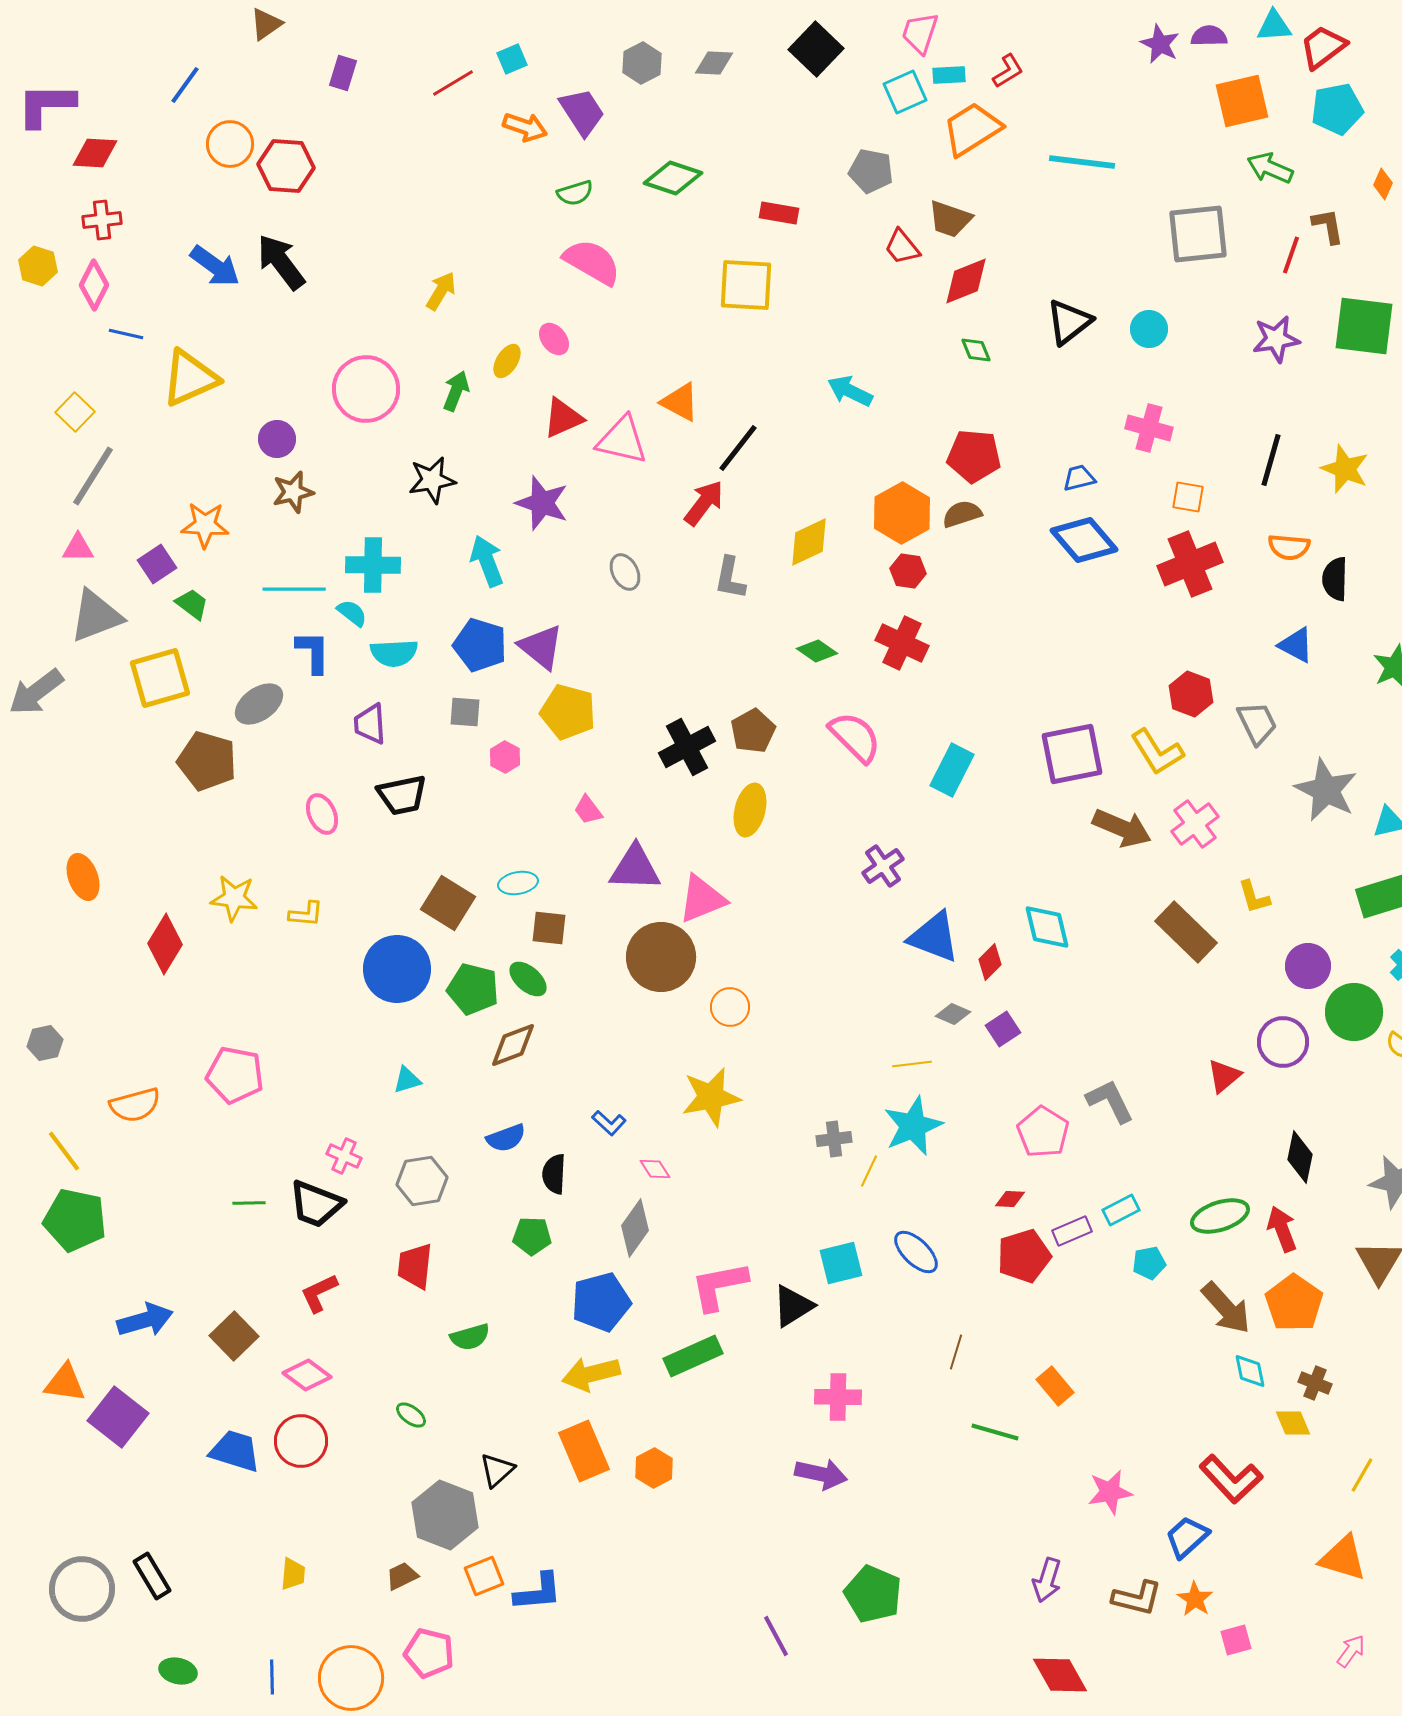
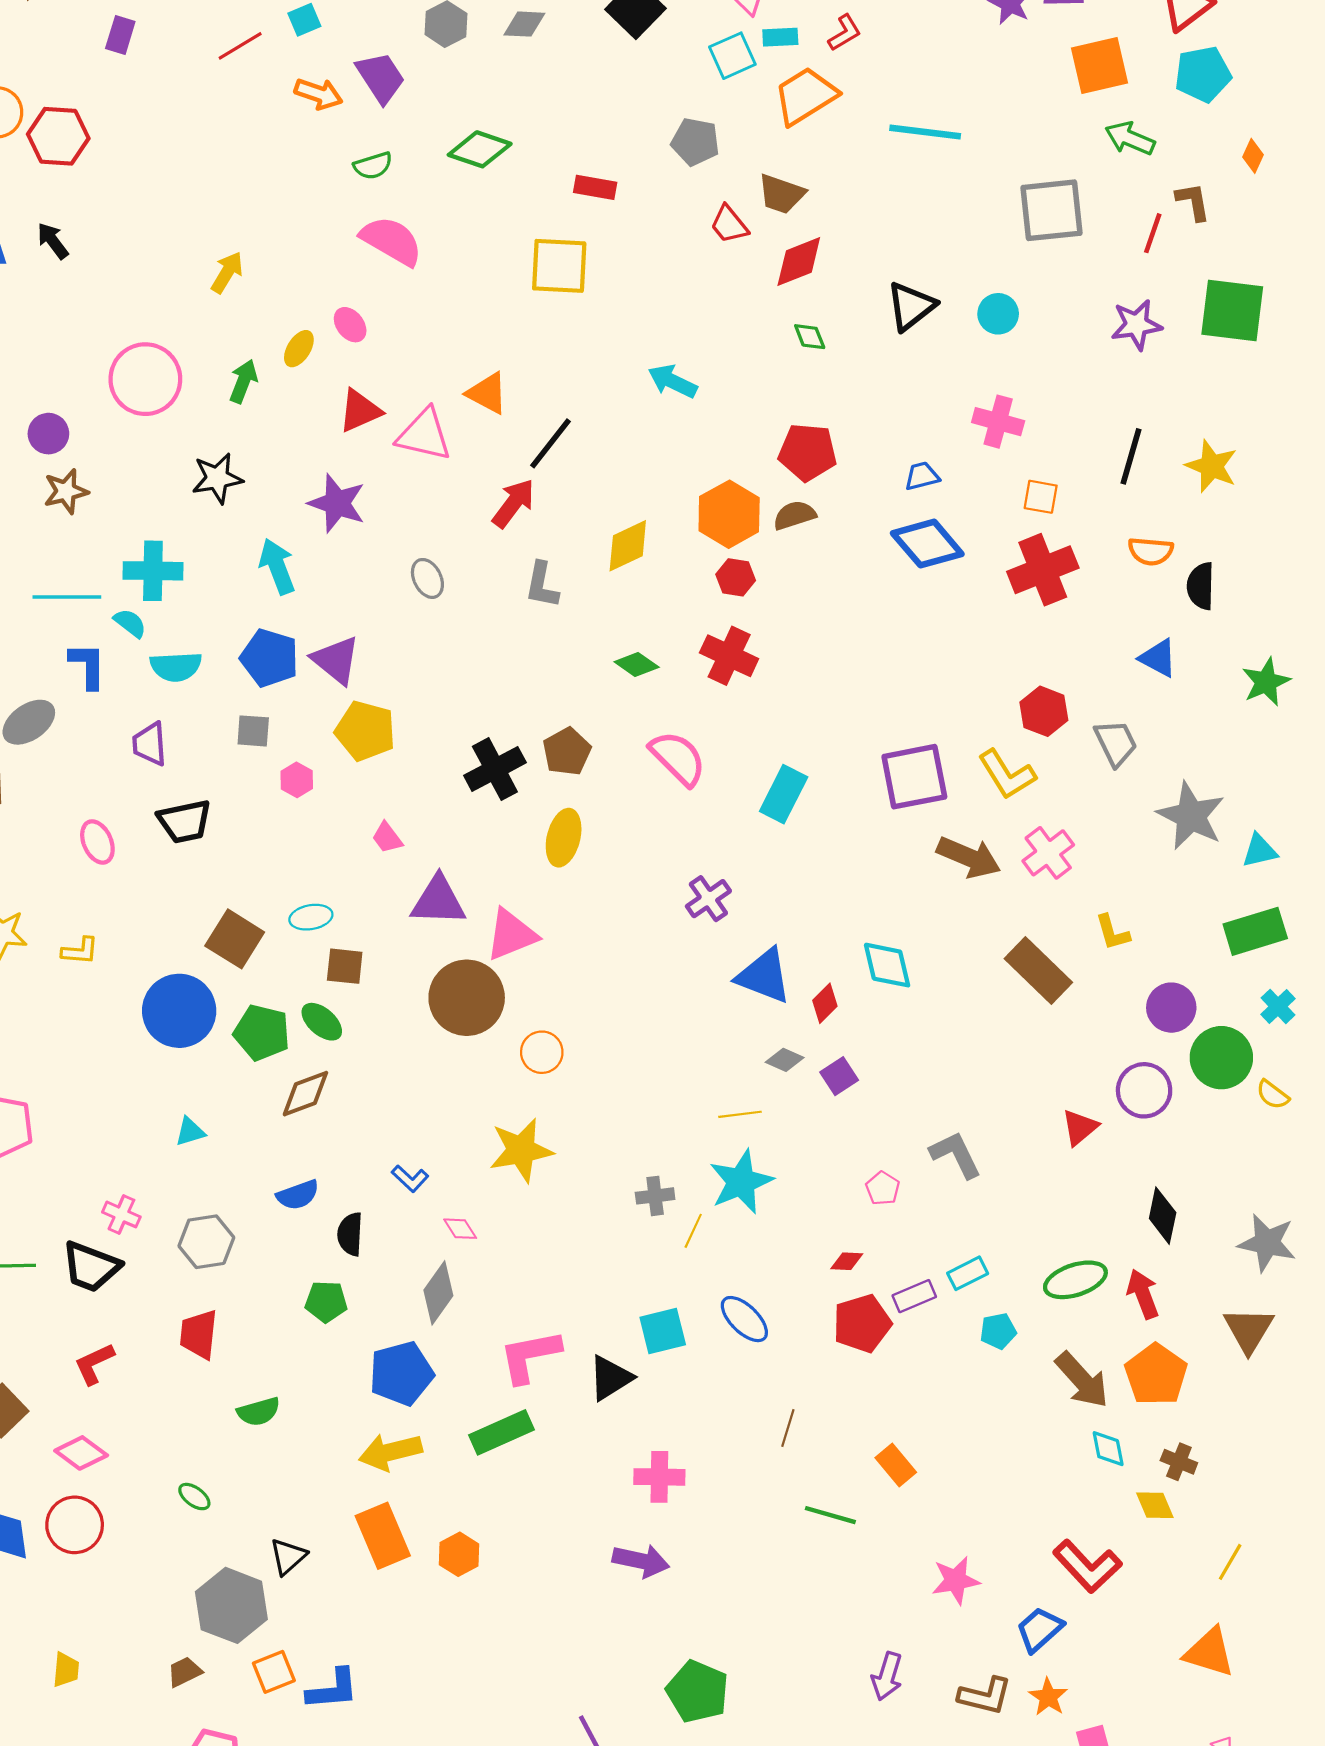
black arrow: (281, 262) -> (53, 241), size x0.6
pink pentagon: (1043, 1132) -> (883, 1188), size x0.6

